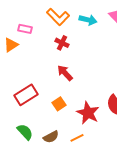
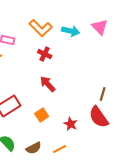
red star: (88, 113) -> (71, 124), size x0.6

